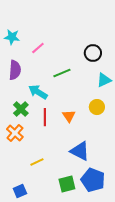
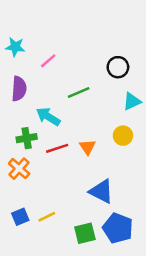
green cross: (21, 109) -> (27, 138), turned 35
red line: (45, 117) -> (57, 148), turned 72
yellow line: (37, 162) -> (47, 217), moved
blue square: (20, 191) -> (20, 217), moved

